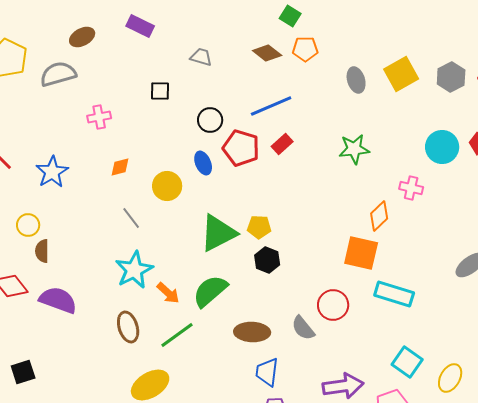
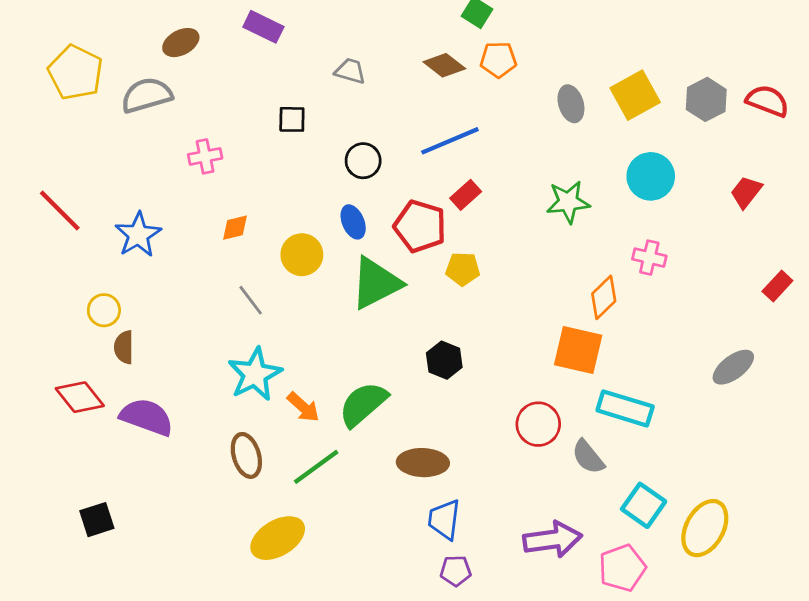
cyan circle: (442, 147) -> (651, 176), moved
red pentagon: (241, 148) -> (420, 226), moved
yellow pentagon: (259, 227) -> (463, 269), moved
green triangle: (218, 233) -> (376, 283), moved
gray semicircle: (303, 328) -> (588, 457), moved
yellow ellipse: (450, 378) -> (705, 528), size x1.4

